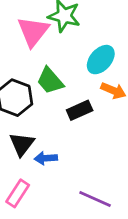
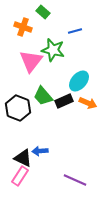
black rectangle: (80, 110) -> (64, 101), moved
black triangle: (22, 144) -> (23, 158), moved, turned -42

